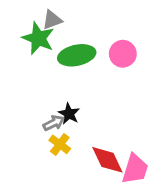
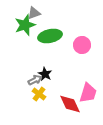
green star: (38, 38) -> (25, 25), turned 30
pink circle: (123, 54) -> (82, 45), moved
pink trapezoid: (135, 169) -> (88, 93), moved

